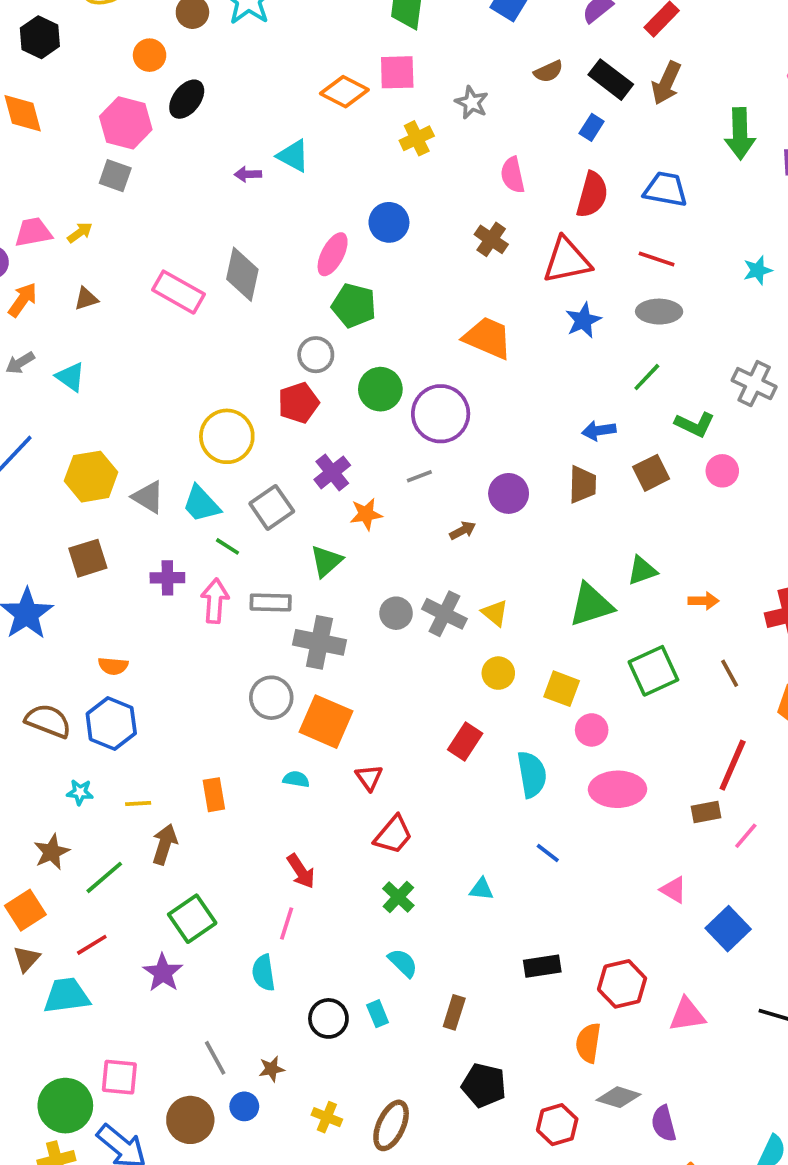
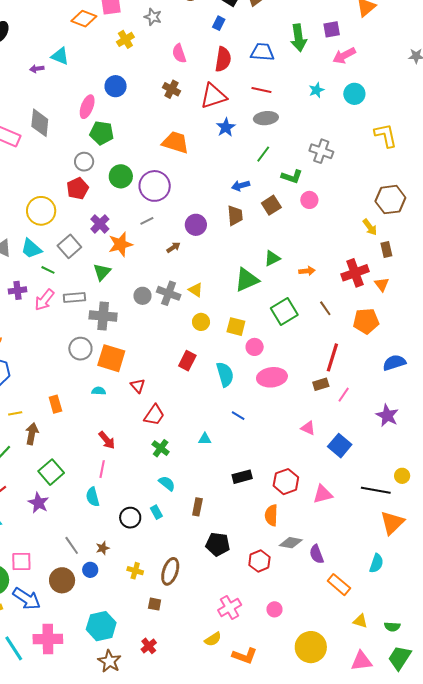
green arrow: (740, 134) -> (298, 38), moved
orange star: (366, 514) -> (120, 244), size x1.4
pink arrow: (215, 601) -> (44, 300), turned -140

